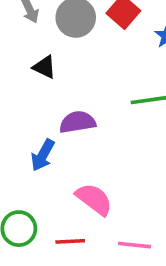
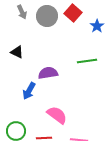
black triangle: (45, 67) -> (17, 52), moved

